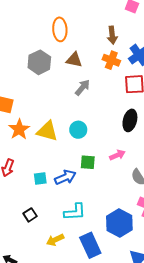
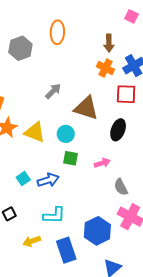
brown triangle: (74, 60) -> (86, 108), moved, size x1.5
gray hexagon: (39, 62) -> (20, 48), moved
gray arrow: (82, 87) -> (53, 91), moved
green square: (88, 162) -> (70, 158), moved
cyan square: (40, 178) -> (23, 179), turned -32

